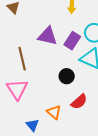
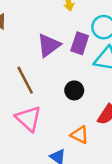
purple triangle: (48, 36) -> (49, 45), turned -35
black circle: (67, 76) -> (74, 90), moved

